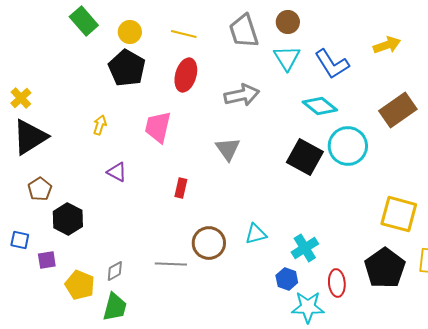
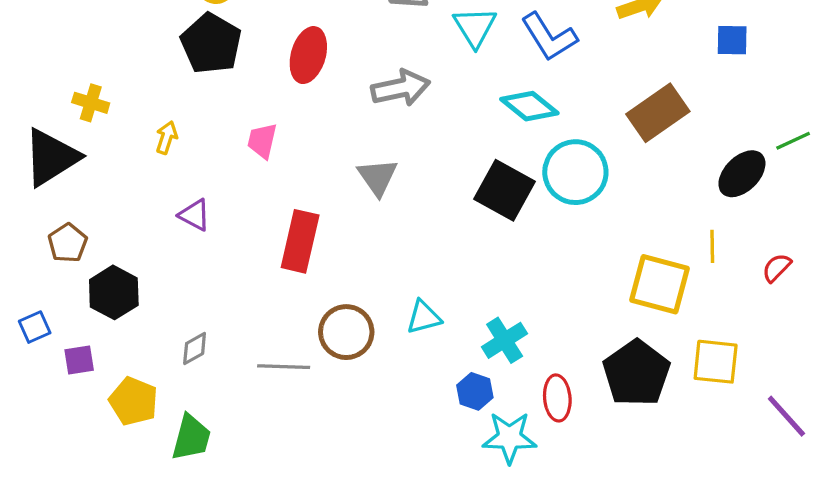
yellow cross: (21, 98) -> (91, 103), moved, turned -30
pink trapezoid: (158, 127) -> (262, 141), size x0.7
red rectangle: (181, 188) -> (300, 241), size x1.8
blue square: (20, 240) -> (35, 327), turned -36
gray diamond: (115, 271) -> (195, 349), moved

